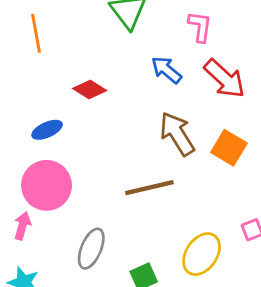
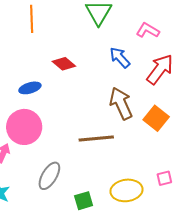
pink L-shape: (200, 27) -> (148, 30), turned -75
red arrow: (225, 79) -> (160, 69), turned -104
yellow ellipse: (202, 254) -> (126, 190), turned 40

